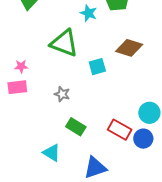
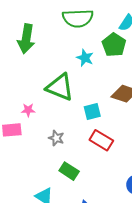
pink star: (21, 66) -> (28, 110), moved
red rectangle: (120, 130) -> (101, 140), moved

